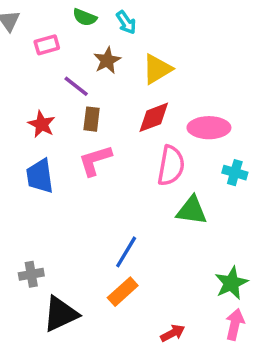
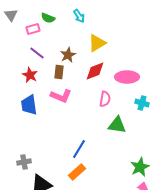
green semicircle: (85, 17) -> (48, 18), moved
brown star: (107, 60) -> (68, 55), moved
purple line: (76, 86) -> (37, 53), moved
pink L-shape: (95, 160) -> (61, 96), turned -140
pink semicircle: (171, 166) -> (105, 99), size x0.7

